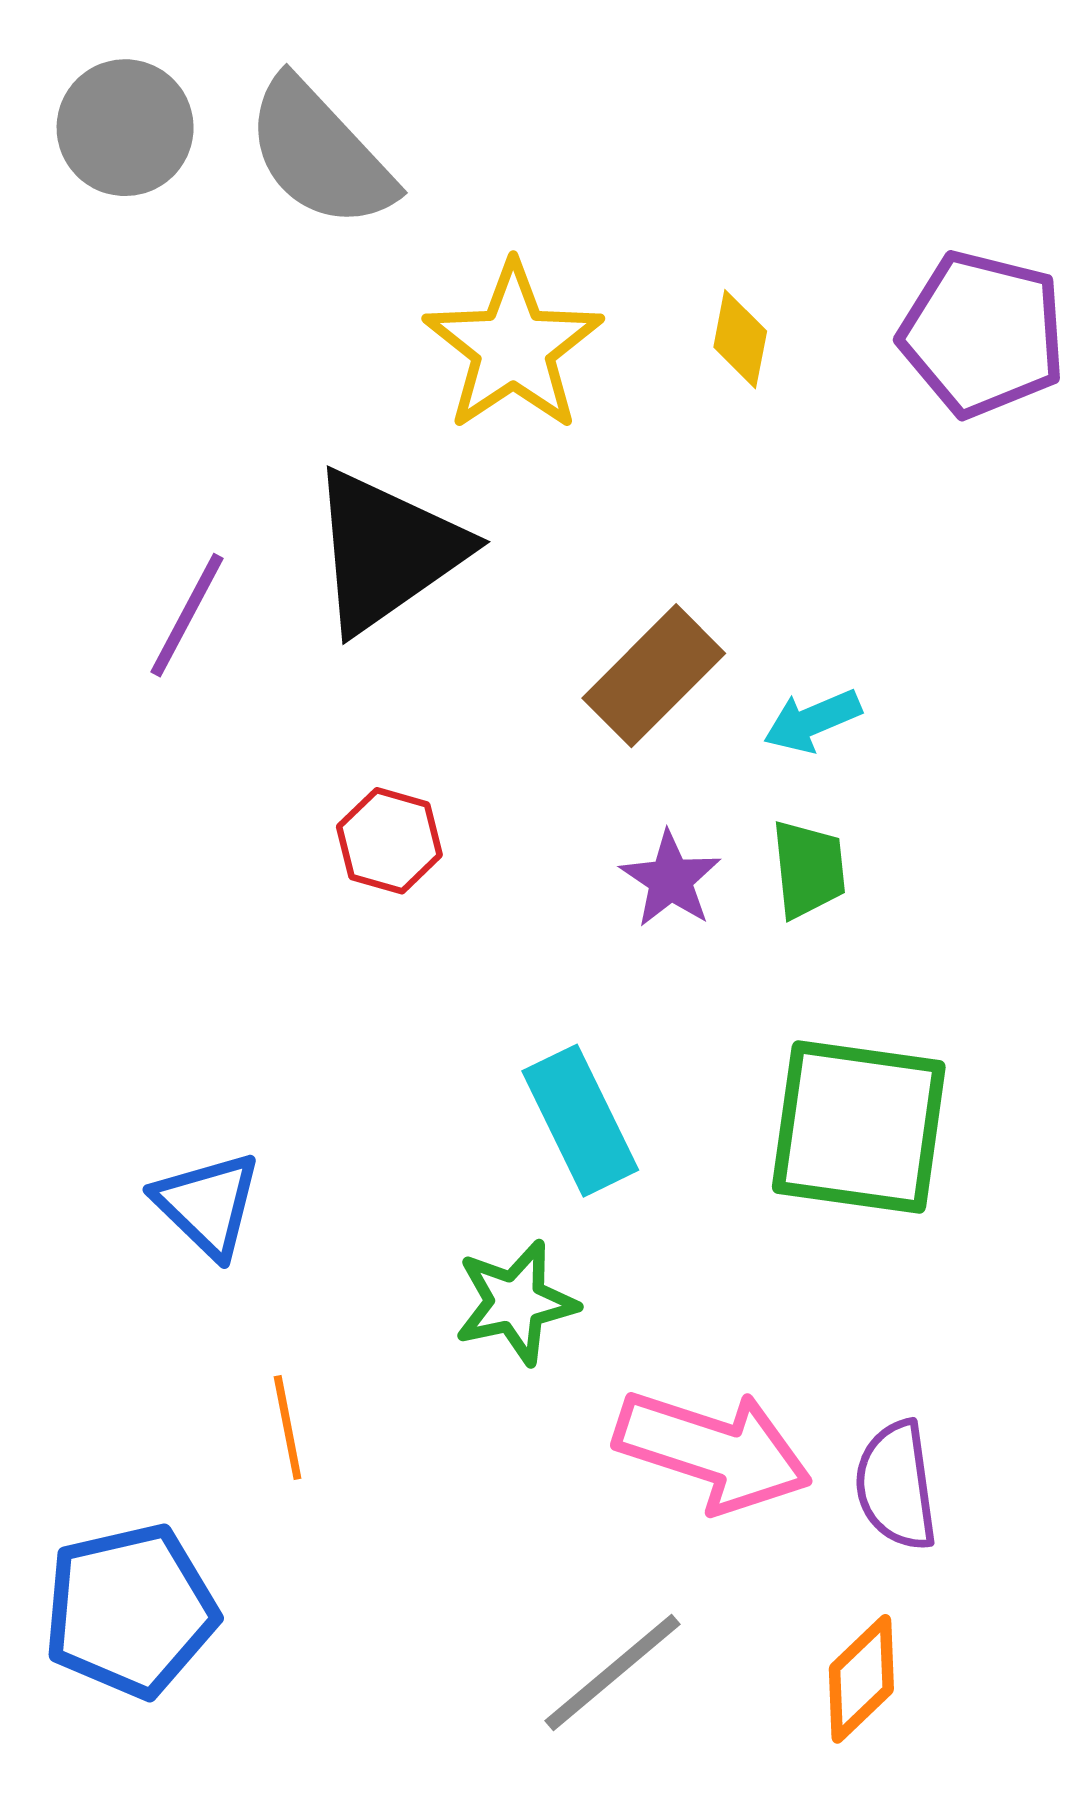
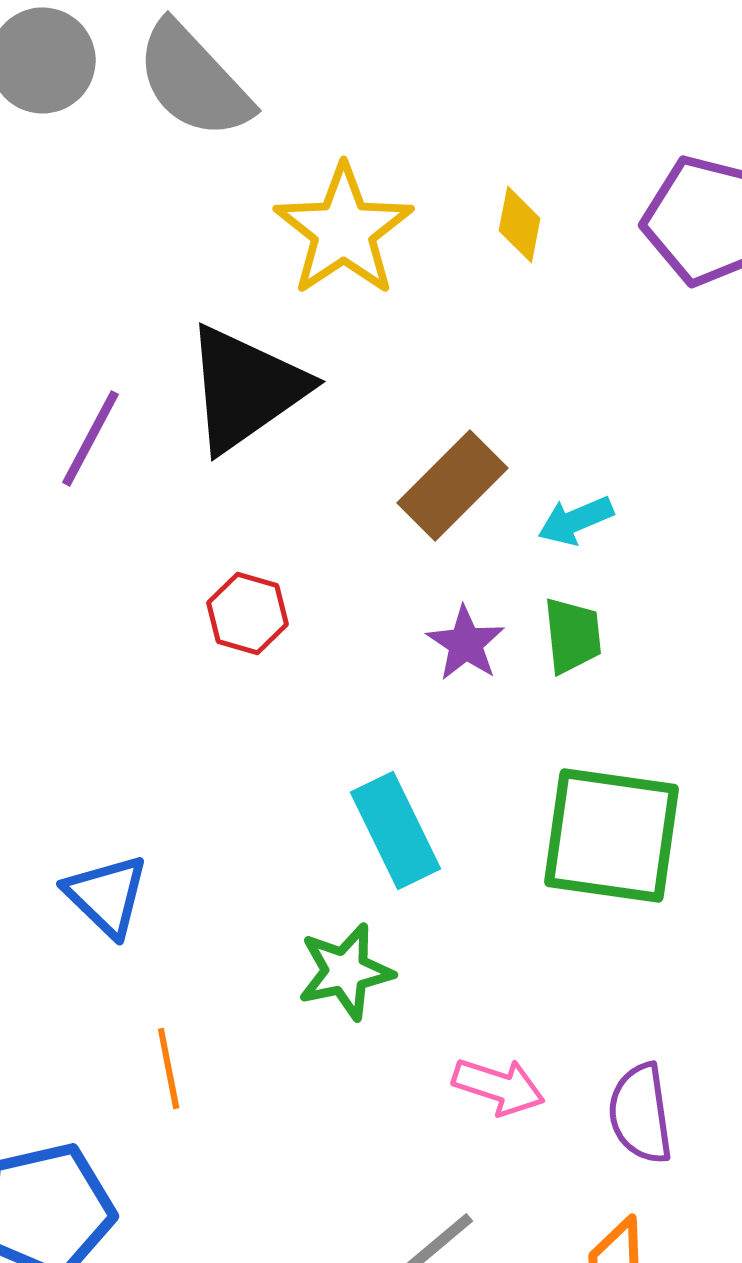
pink arrow: (713, 1451) -> (499, 1086), size x0.6

